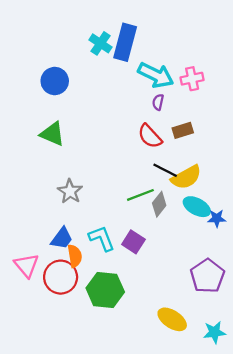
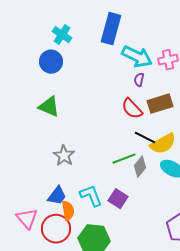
cyan cross: (101, 43) -> (62, 35), moved
brown rectangle: (183, 130) -> (160, 104), size x1.4

